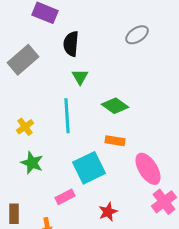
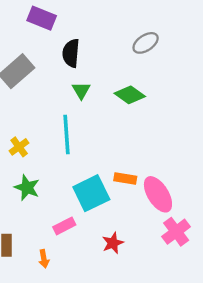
green diamond: (115, 106) -> (130, 95), moved
orange rectangle: (115, 141) -> (125, 179), moved

